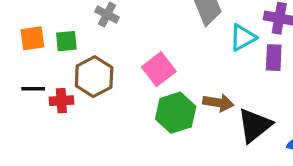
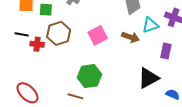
purple rectangle: (274, 58) -> (166, 51), moved
brown arrow: (218, 103) -> (131, 37), moved
green hexagon: (176, 113) -> (89, 76), moved

